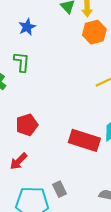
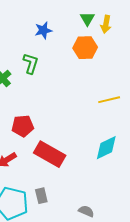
orange hexagon: (94, 32) -> (85, 48), moved
red rectangle: (84, 140) -> (50, 154), moved

